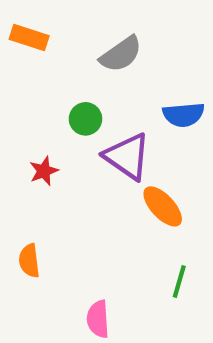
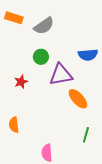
gray semicircle: (121, 54) -> (44, 26), moved
purple triangle: (127, 156) -> (61, 75), turned -45

